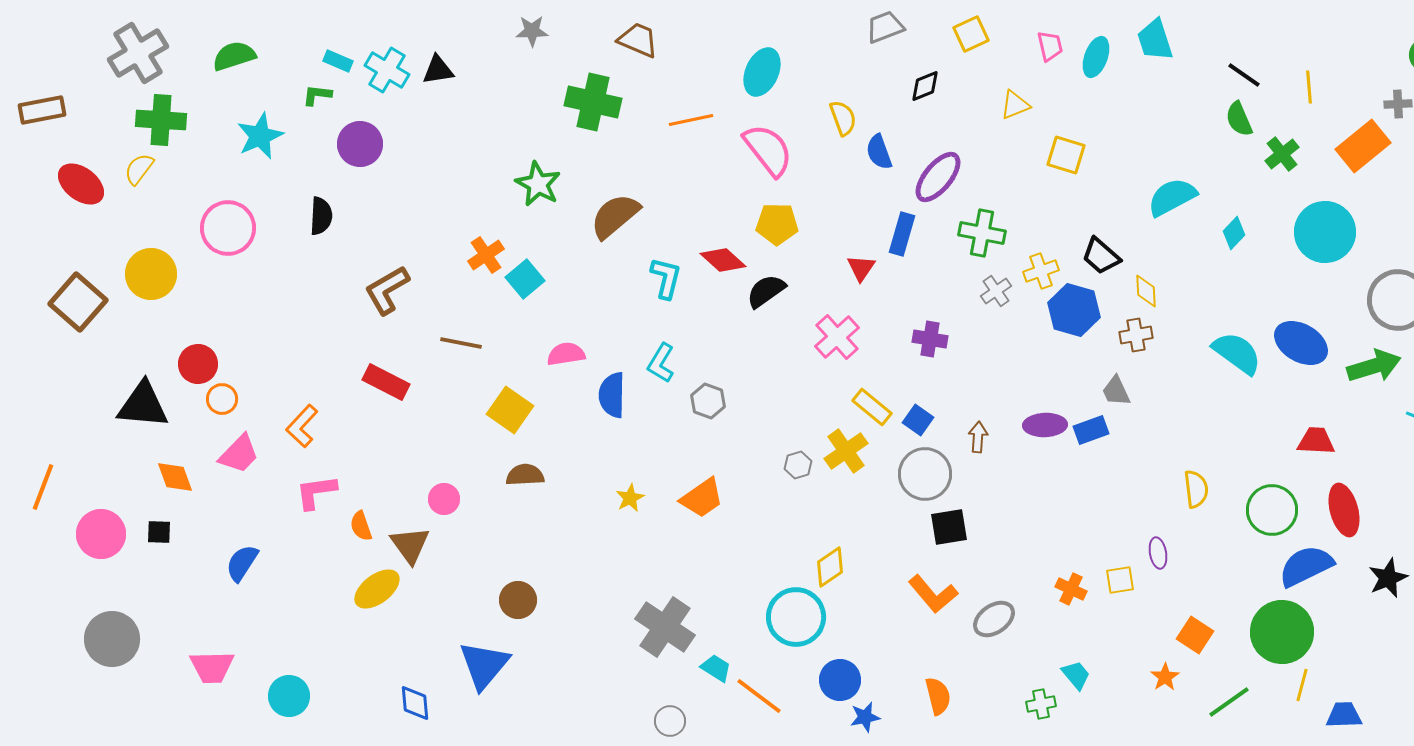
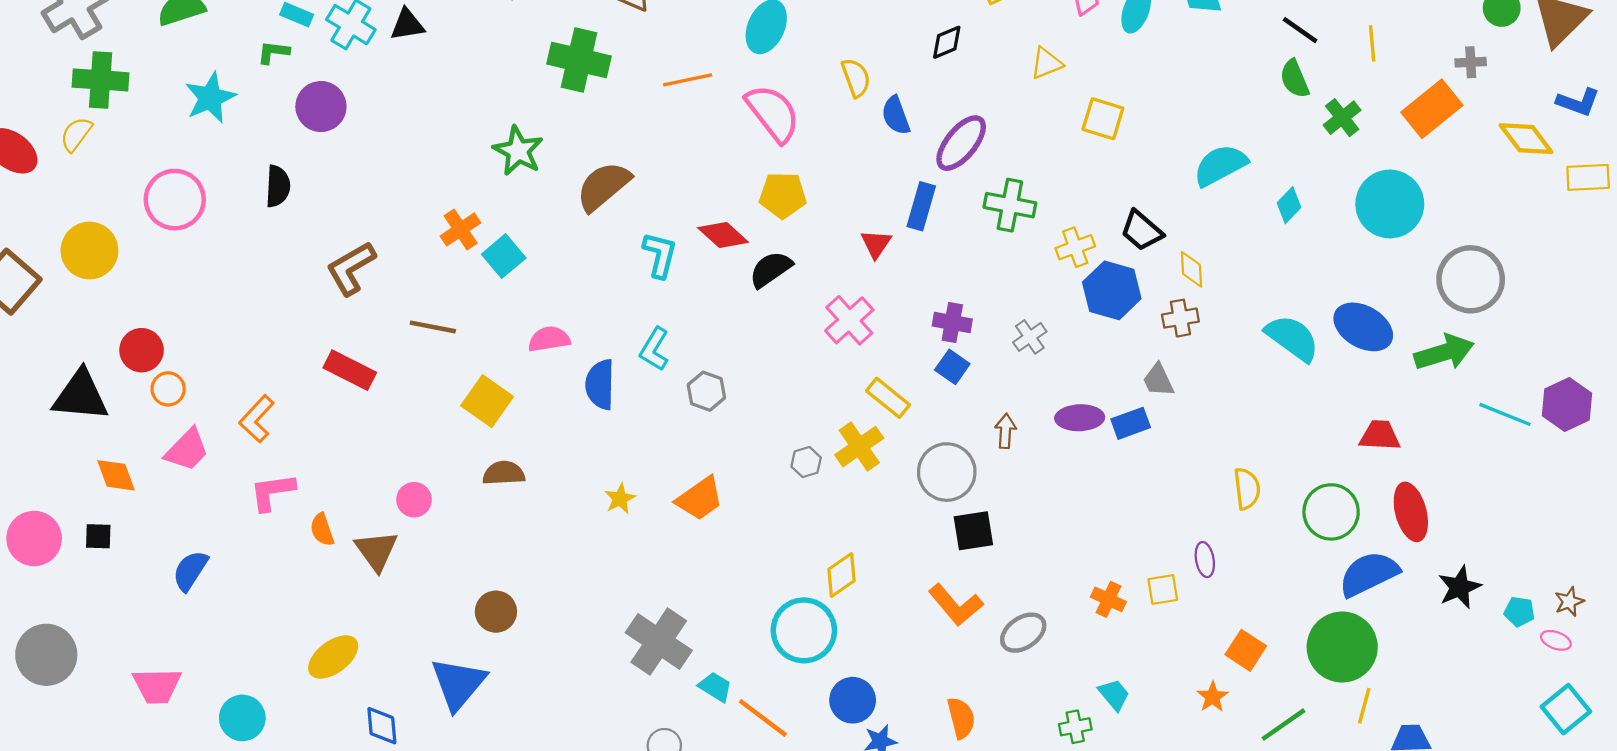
gray cross: (996, 291) -> (1030, 337), moved
blue square: (918, 420) -> (952, 367), moved
yellow ellipse: (377, 589) -> (333, 657), moved

